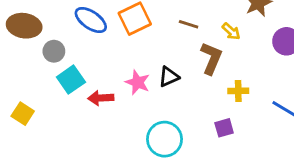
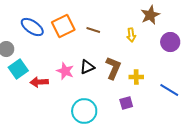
brown line: (189, 24) -> (93, 30), moved
yellow arrow: (231, 31) -> (131, 35), turned 40
brown L-shape: (211, 58) -> (113, 68), moved

